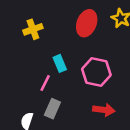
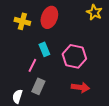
red ellipse: (87, 23) -> (49, 17), moved
yellow cross: (33, 29) -> (22, 21), turned 35

